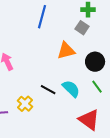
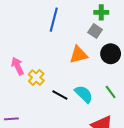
black circle: (95, 62) -> (111, 54), moved
yellow cross: (25, 104) -> (36, 78), moved

